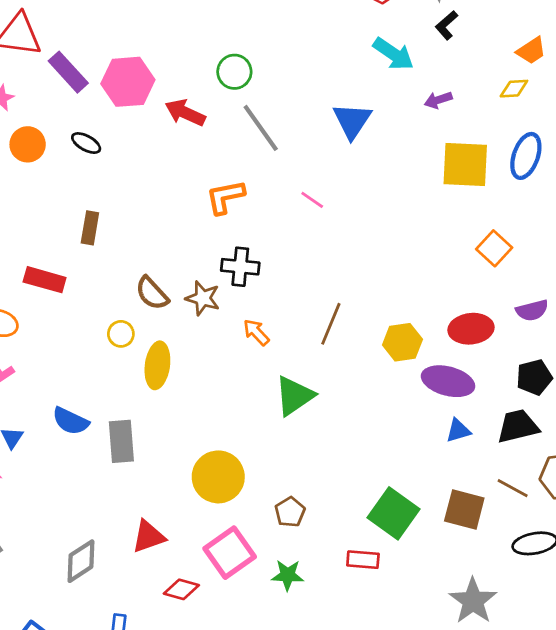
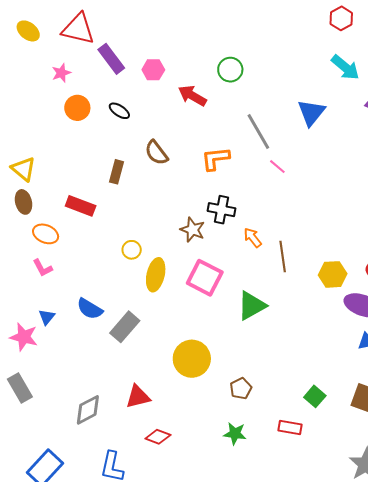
pink hexagon: (128, 82) -> (153, 70), size x0.6
gray line: (261, 128) -> (258, 132), moved
brown semicircle: (152, 293) -> (156, 153), moved
brown line: (331, 324) -> (283, 257), turned -36
orange arrow: (256, 332) -> (253, 238), moved
gray rectangle: (121, 441) -> (125, 327), turned 40
green square: (393, 513) -> (315, 396), size x0.6
pink square: (230, 553) -> (205, 278), moved, turned -33

